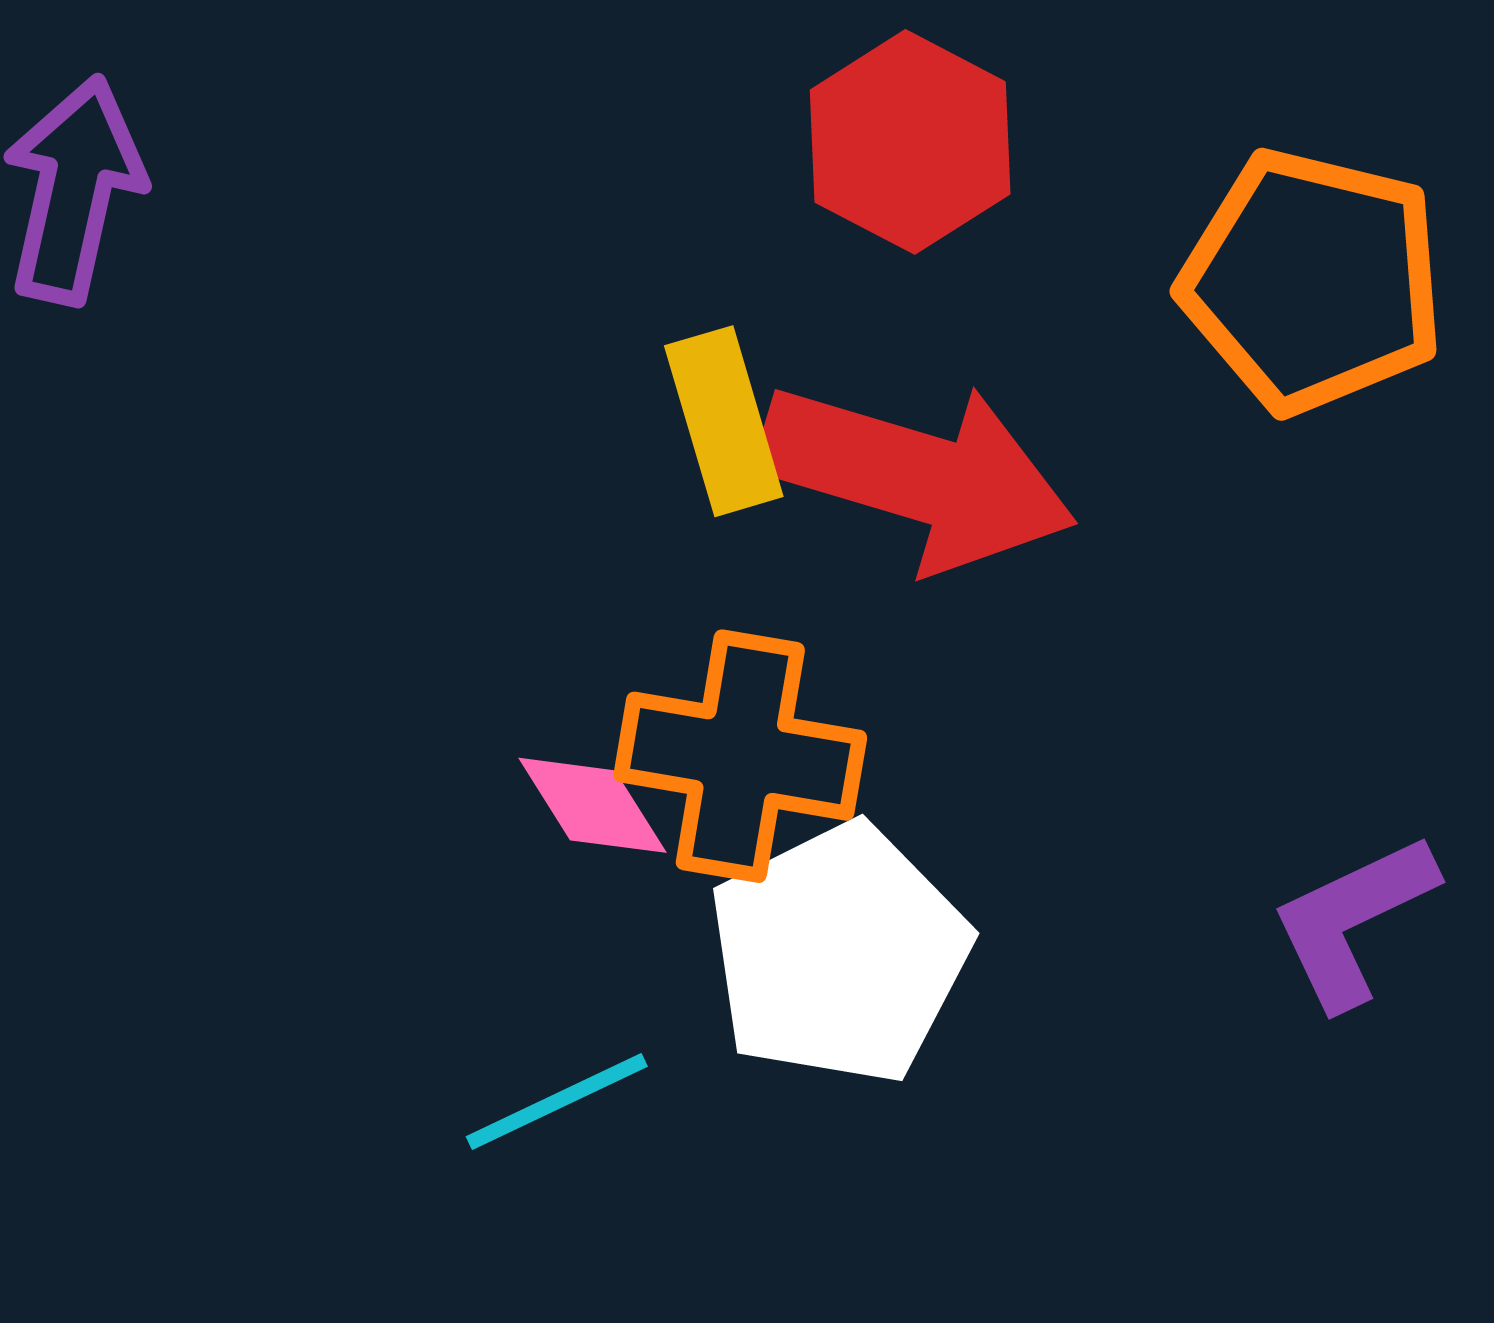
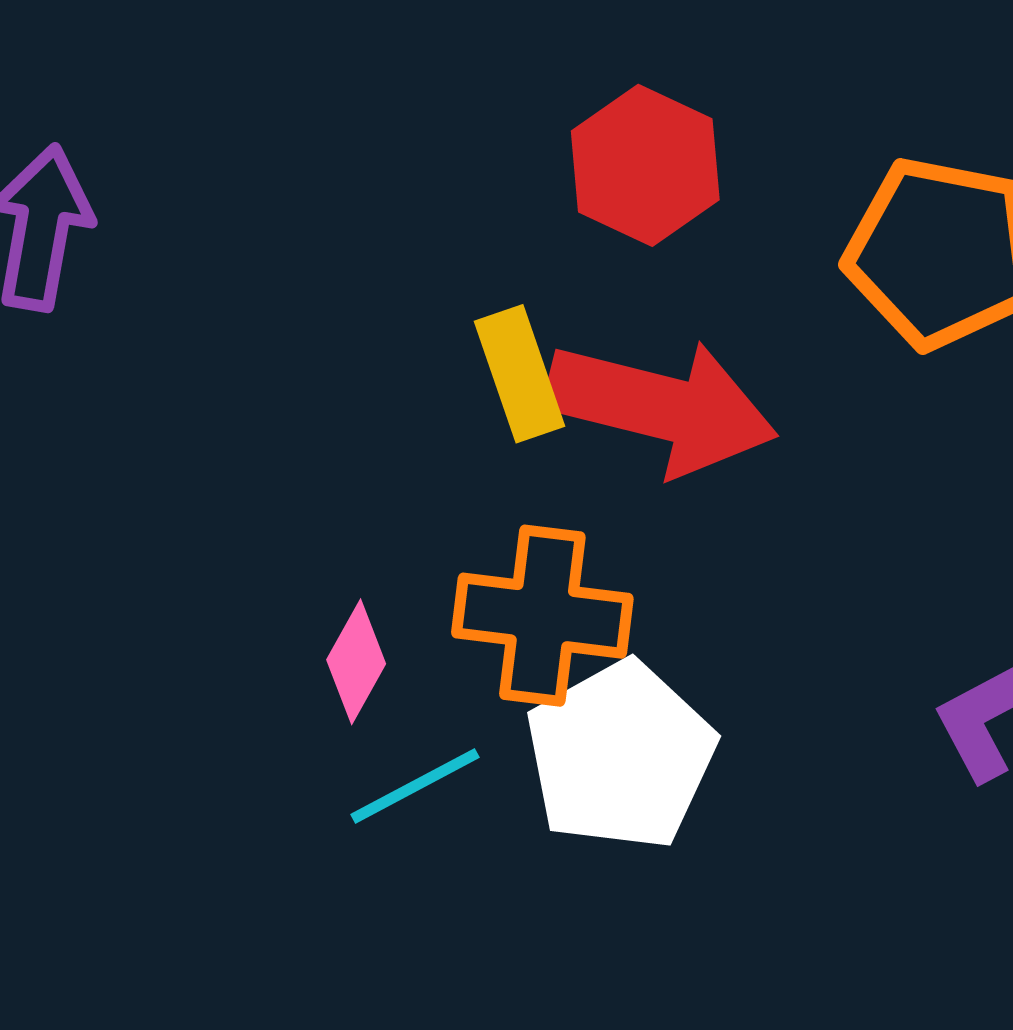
pink diamond: (592, 805) -> (356, 662), moved, turned 64
cyan line: (557, 1102) -> (415, 786), moved

